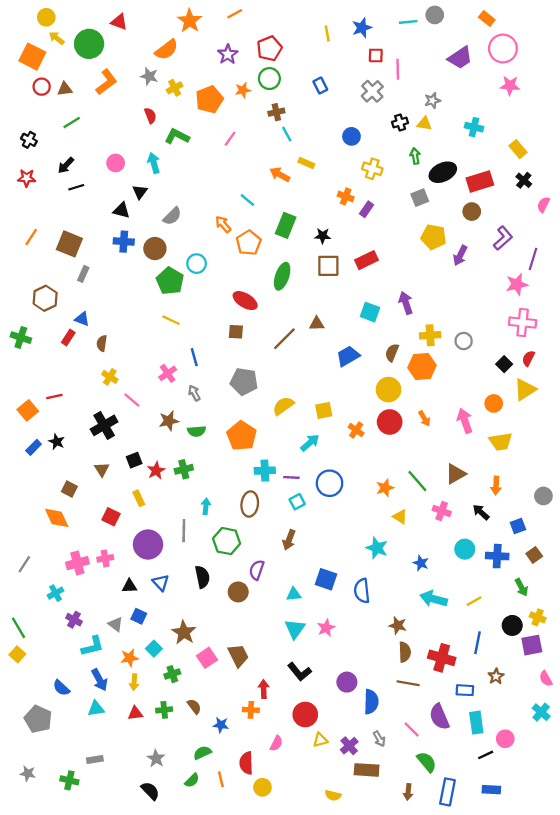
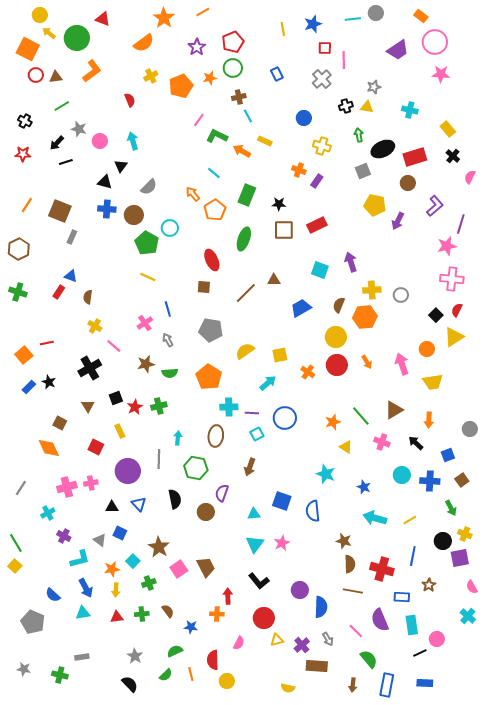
gray star: (149, 76) -> (79, 129), moved
green L-shape: (177, 136) -> (217, 136), moved
brown hexagon: (45, 298) -> (19, 249), moved
red ellipse: (245, 301) -> (212, 260), turned 35

